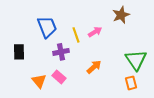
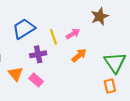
blue trapezoid: (47, 27) -> (24, 29), turned -100
orange arrow: (94, 67) -> (79, 55), moved
orange triangle: (39, 81) -> (16, 74), moved

